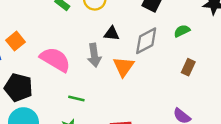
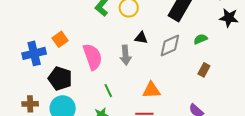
pink semicircle: (55, 60) -> (93, 57), turned 36
orange triangle: (123, 67) -> (151, 90), moved, turned 48
green line: (76, 98) -> (108, 91), turned 48

